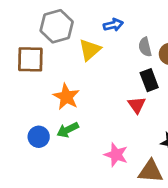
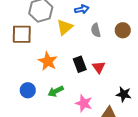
gray semicircle: (145, 47) -> (96, 30), moved
black rectangle: (149, 80) -> (80, 64), moved
green arrow: (68, 130) -> (56, 91), moved

